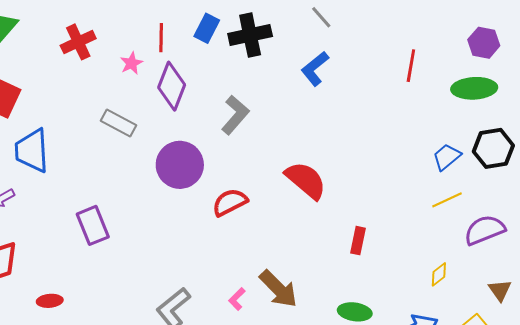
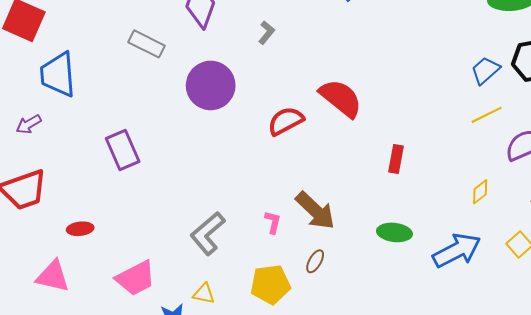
gray L-shape: (235, 115) -> (266, 33), size x0.6
red semicircle: (230, 202) -> (286, 121), moved
pink L-shape: (237, 299) -> (273, 222), turned 150

